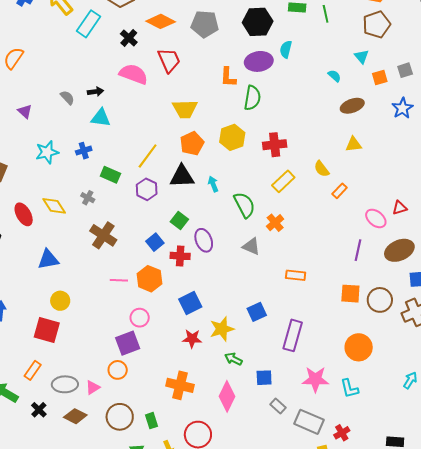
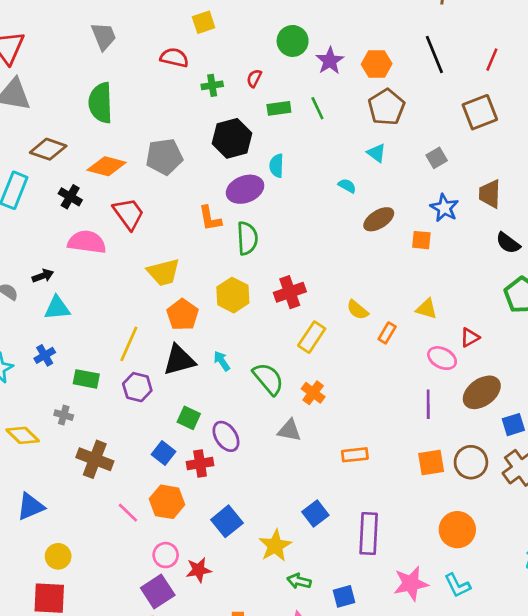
orange square: (380, 77) -> (421, 240), moved, turned 35
yellow triangle: (354, 144) -> (426, 309), moved, turned 36
pink line: (119, 280) -> (128, 513), turned 54
red star: (192, 339) -> (199, 570), moved

